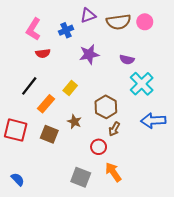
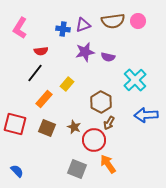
purple triangle: (88, 16) -> (83, 25), moved
pink L-shape: (33, 29) -> (20, 28), moved
blue cross: (66, 30) -> (63, 29), turned 32
purple semicircle: (127, 60) -> (108, 57), moved
black line: (29, 86) -> (35, 73), moved
brown star: (74, 122) -> (74, 127), moved
red circle: (99, 147) -> (94, 140), size x1.5

